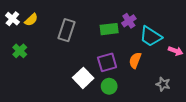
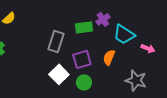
gray rectangle: (67, 30) -> (56, 41), moved
gray star: (163, 84) -> (136, 80), size x1.5

